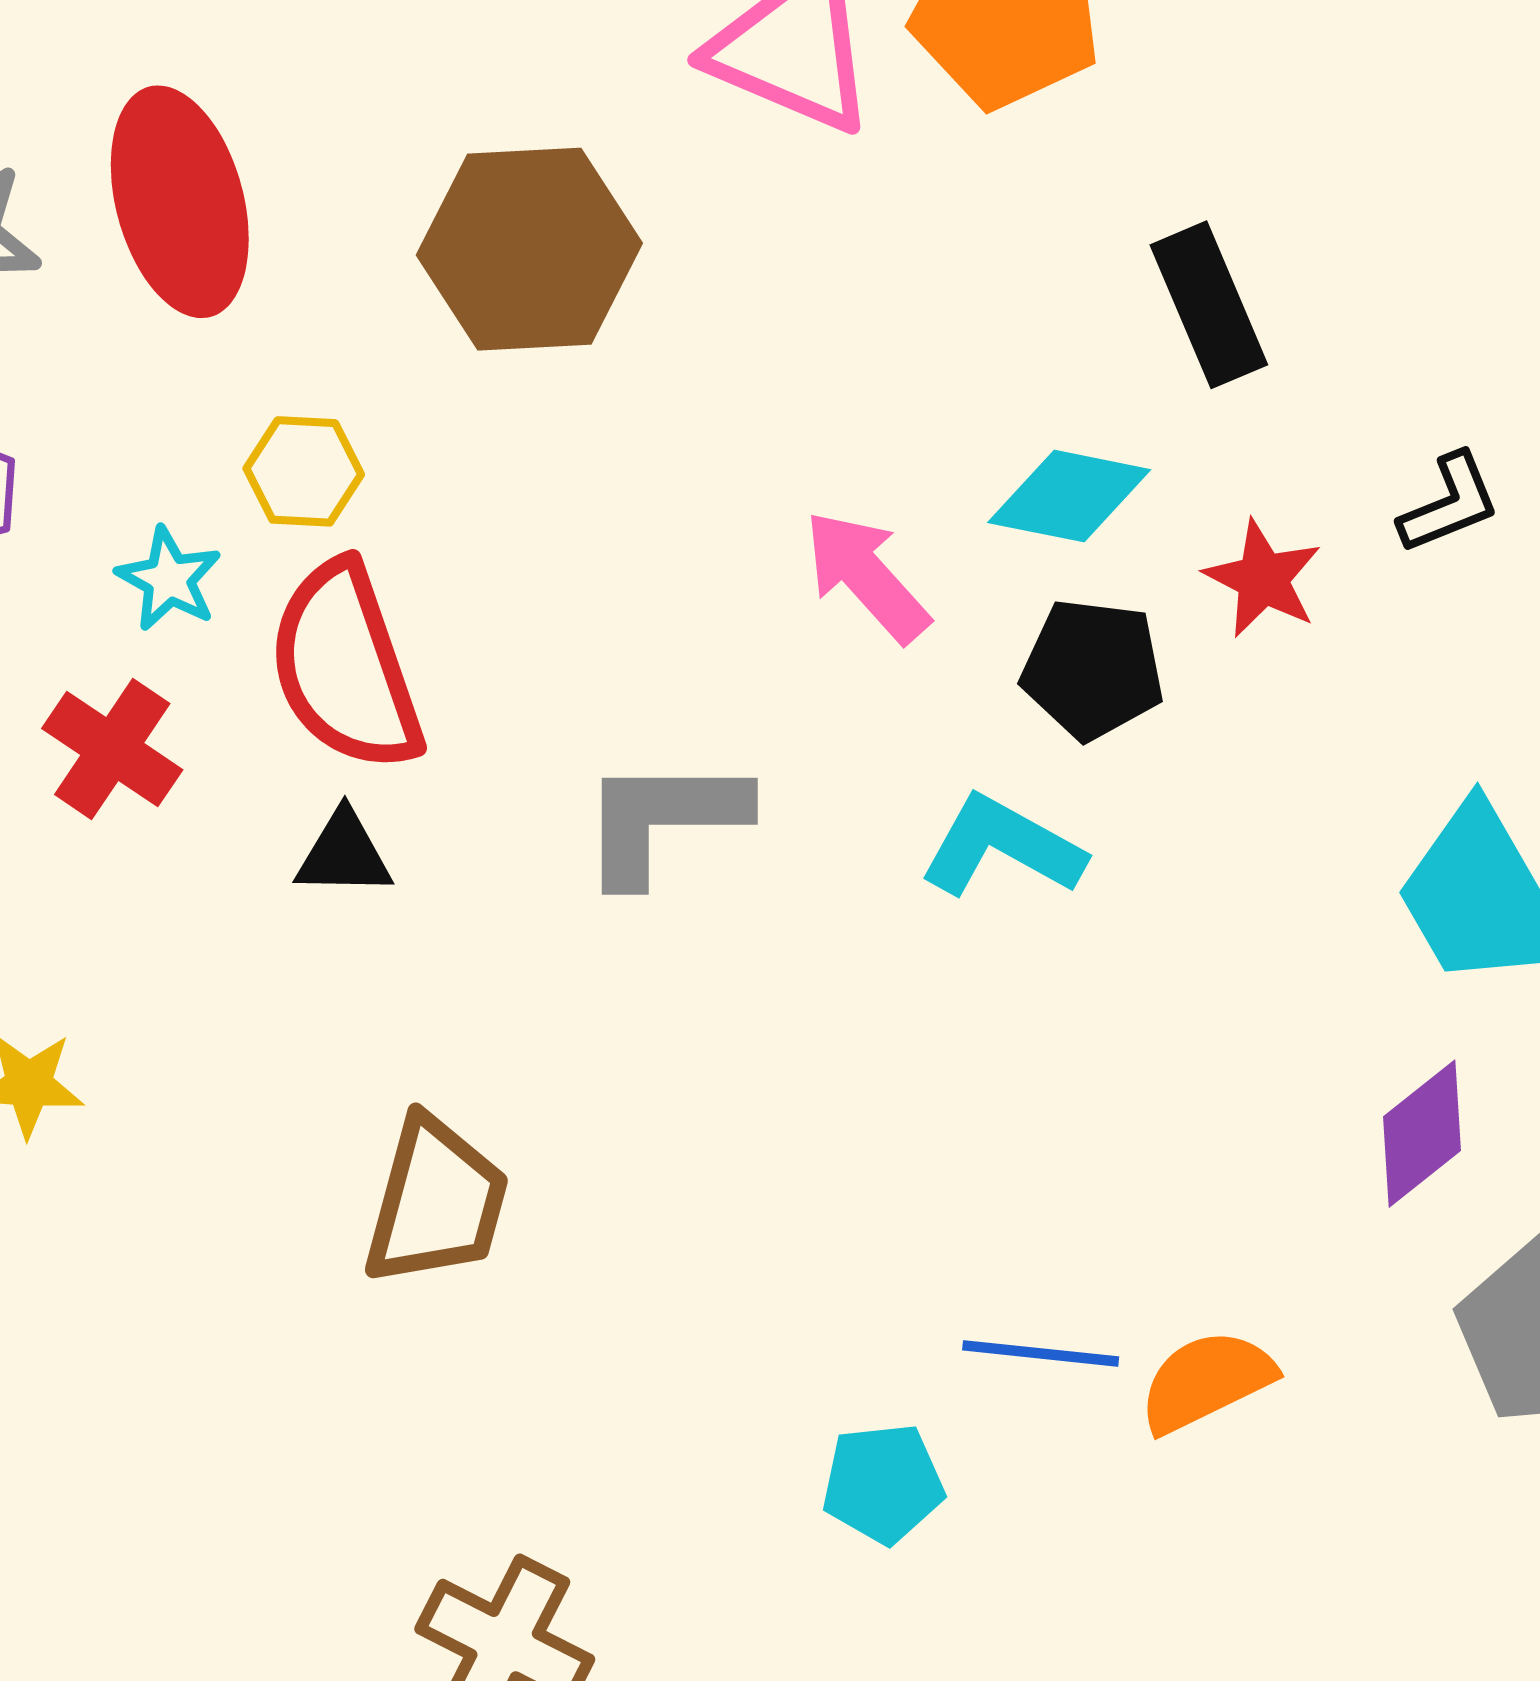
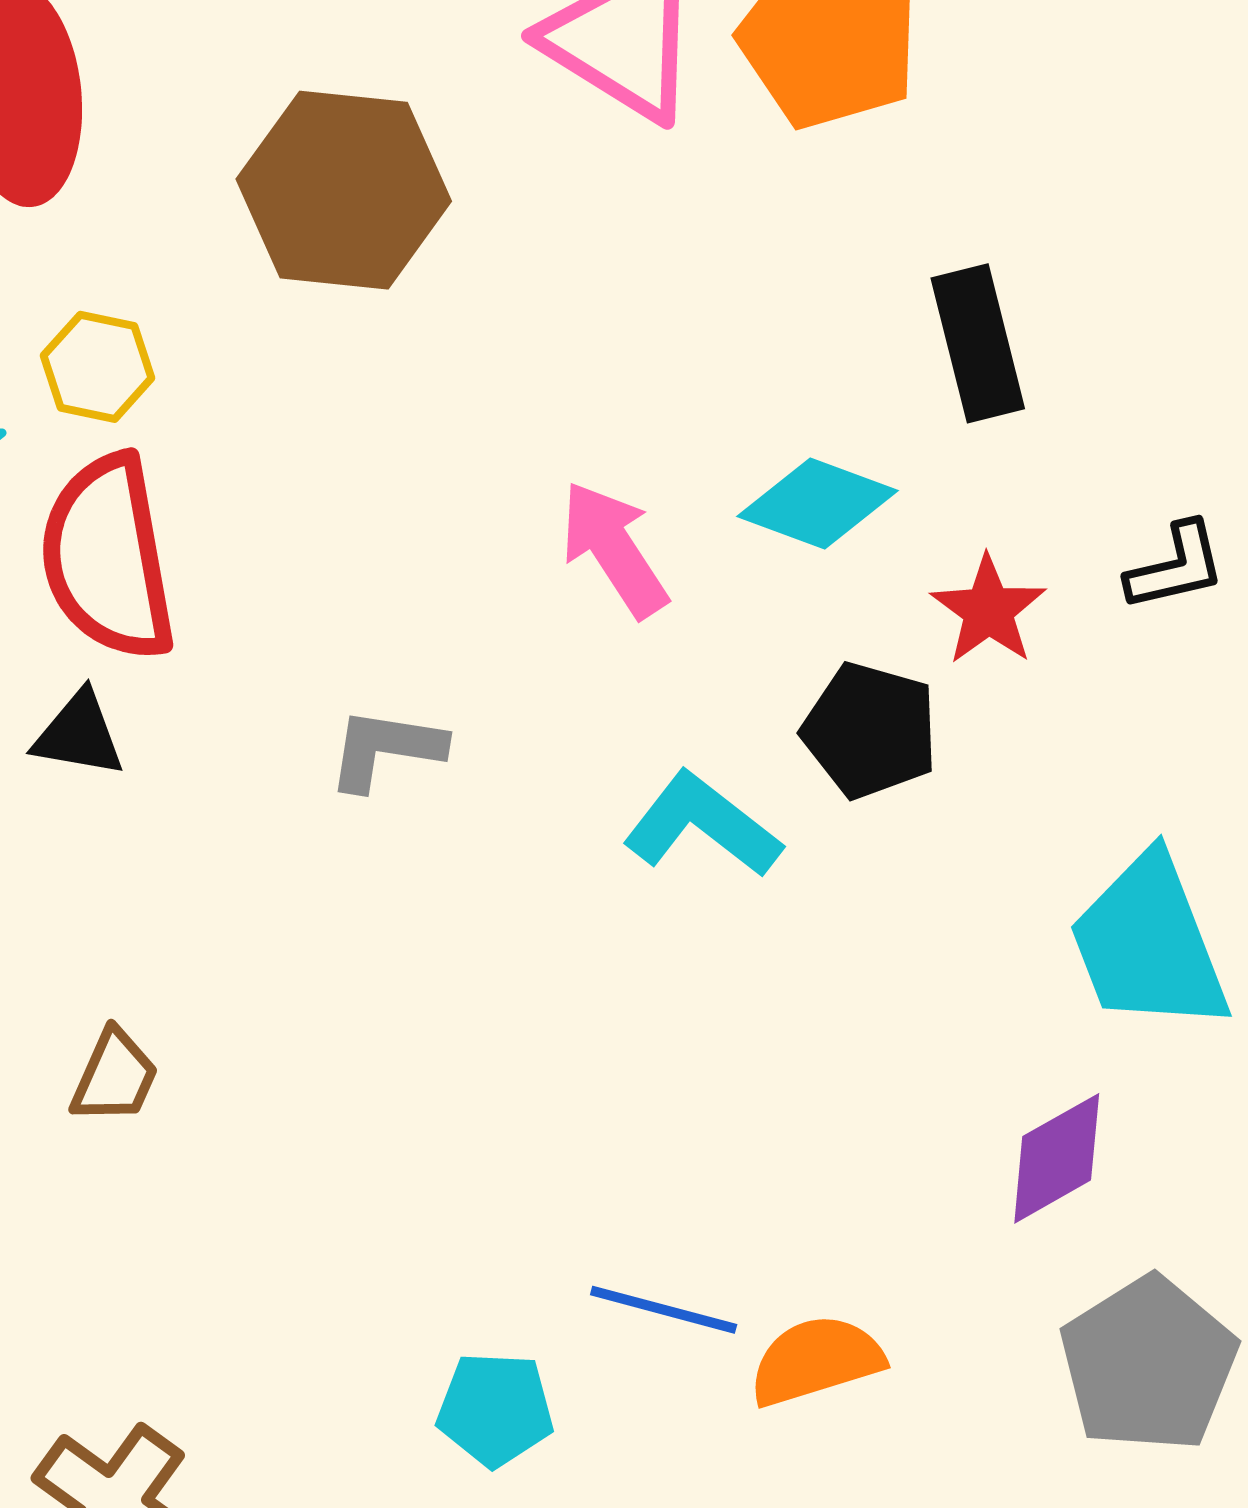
black pentagon: (1093, 669) -> (870, 730), moved
gray L-shape: (663, 819) -> (386, 749), size x0.7
brown trapezoid: (436, 1202) -> (115, 1077), size x0.6

